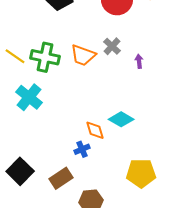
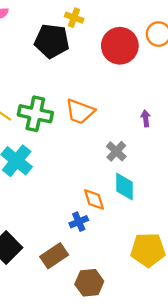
gray cross: (112, 46) -> (116, 151), moved
cyan diamond: (121, 119) -> (124, 187), turned 60

